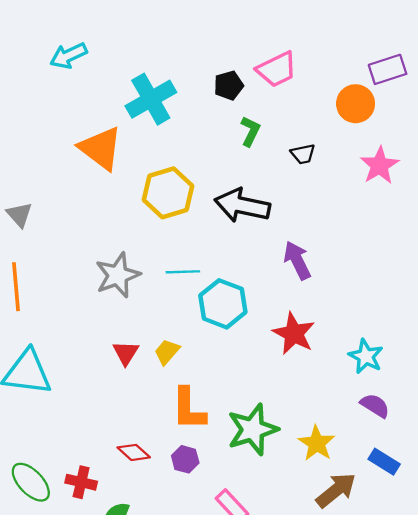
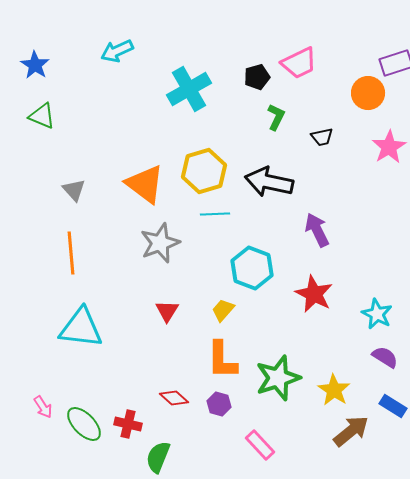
orange triangle: (101, 148) -> (145, 184), moved
cyan line: (183, 272) -> (215, 214), moved
yellow trapezoid: (167, 352) -> (223, 310), moved

